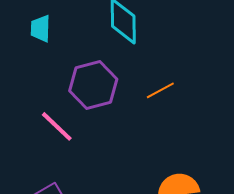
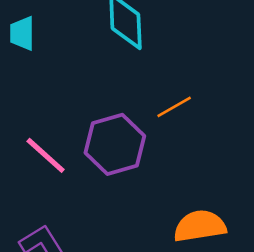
purple hexagon: (93, 85) -> (115, 144), moved

